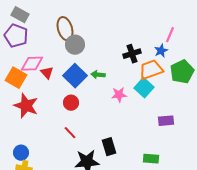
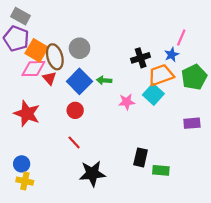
brown ellipse: (65, 29) -> (55, 57), moved
orange square: (16, 78) -> (37, 50), moved
purple rectangle: (166, 121) -> (192, 123), moved
black rectangle: (109, 147) -> (141, 157), moved, turned 30

